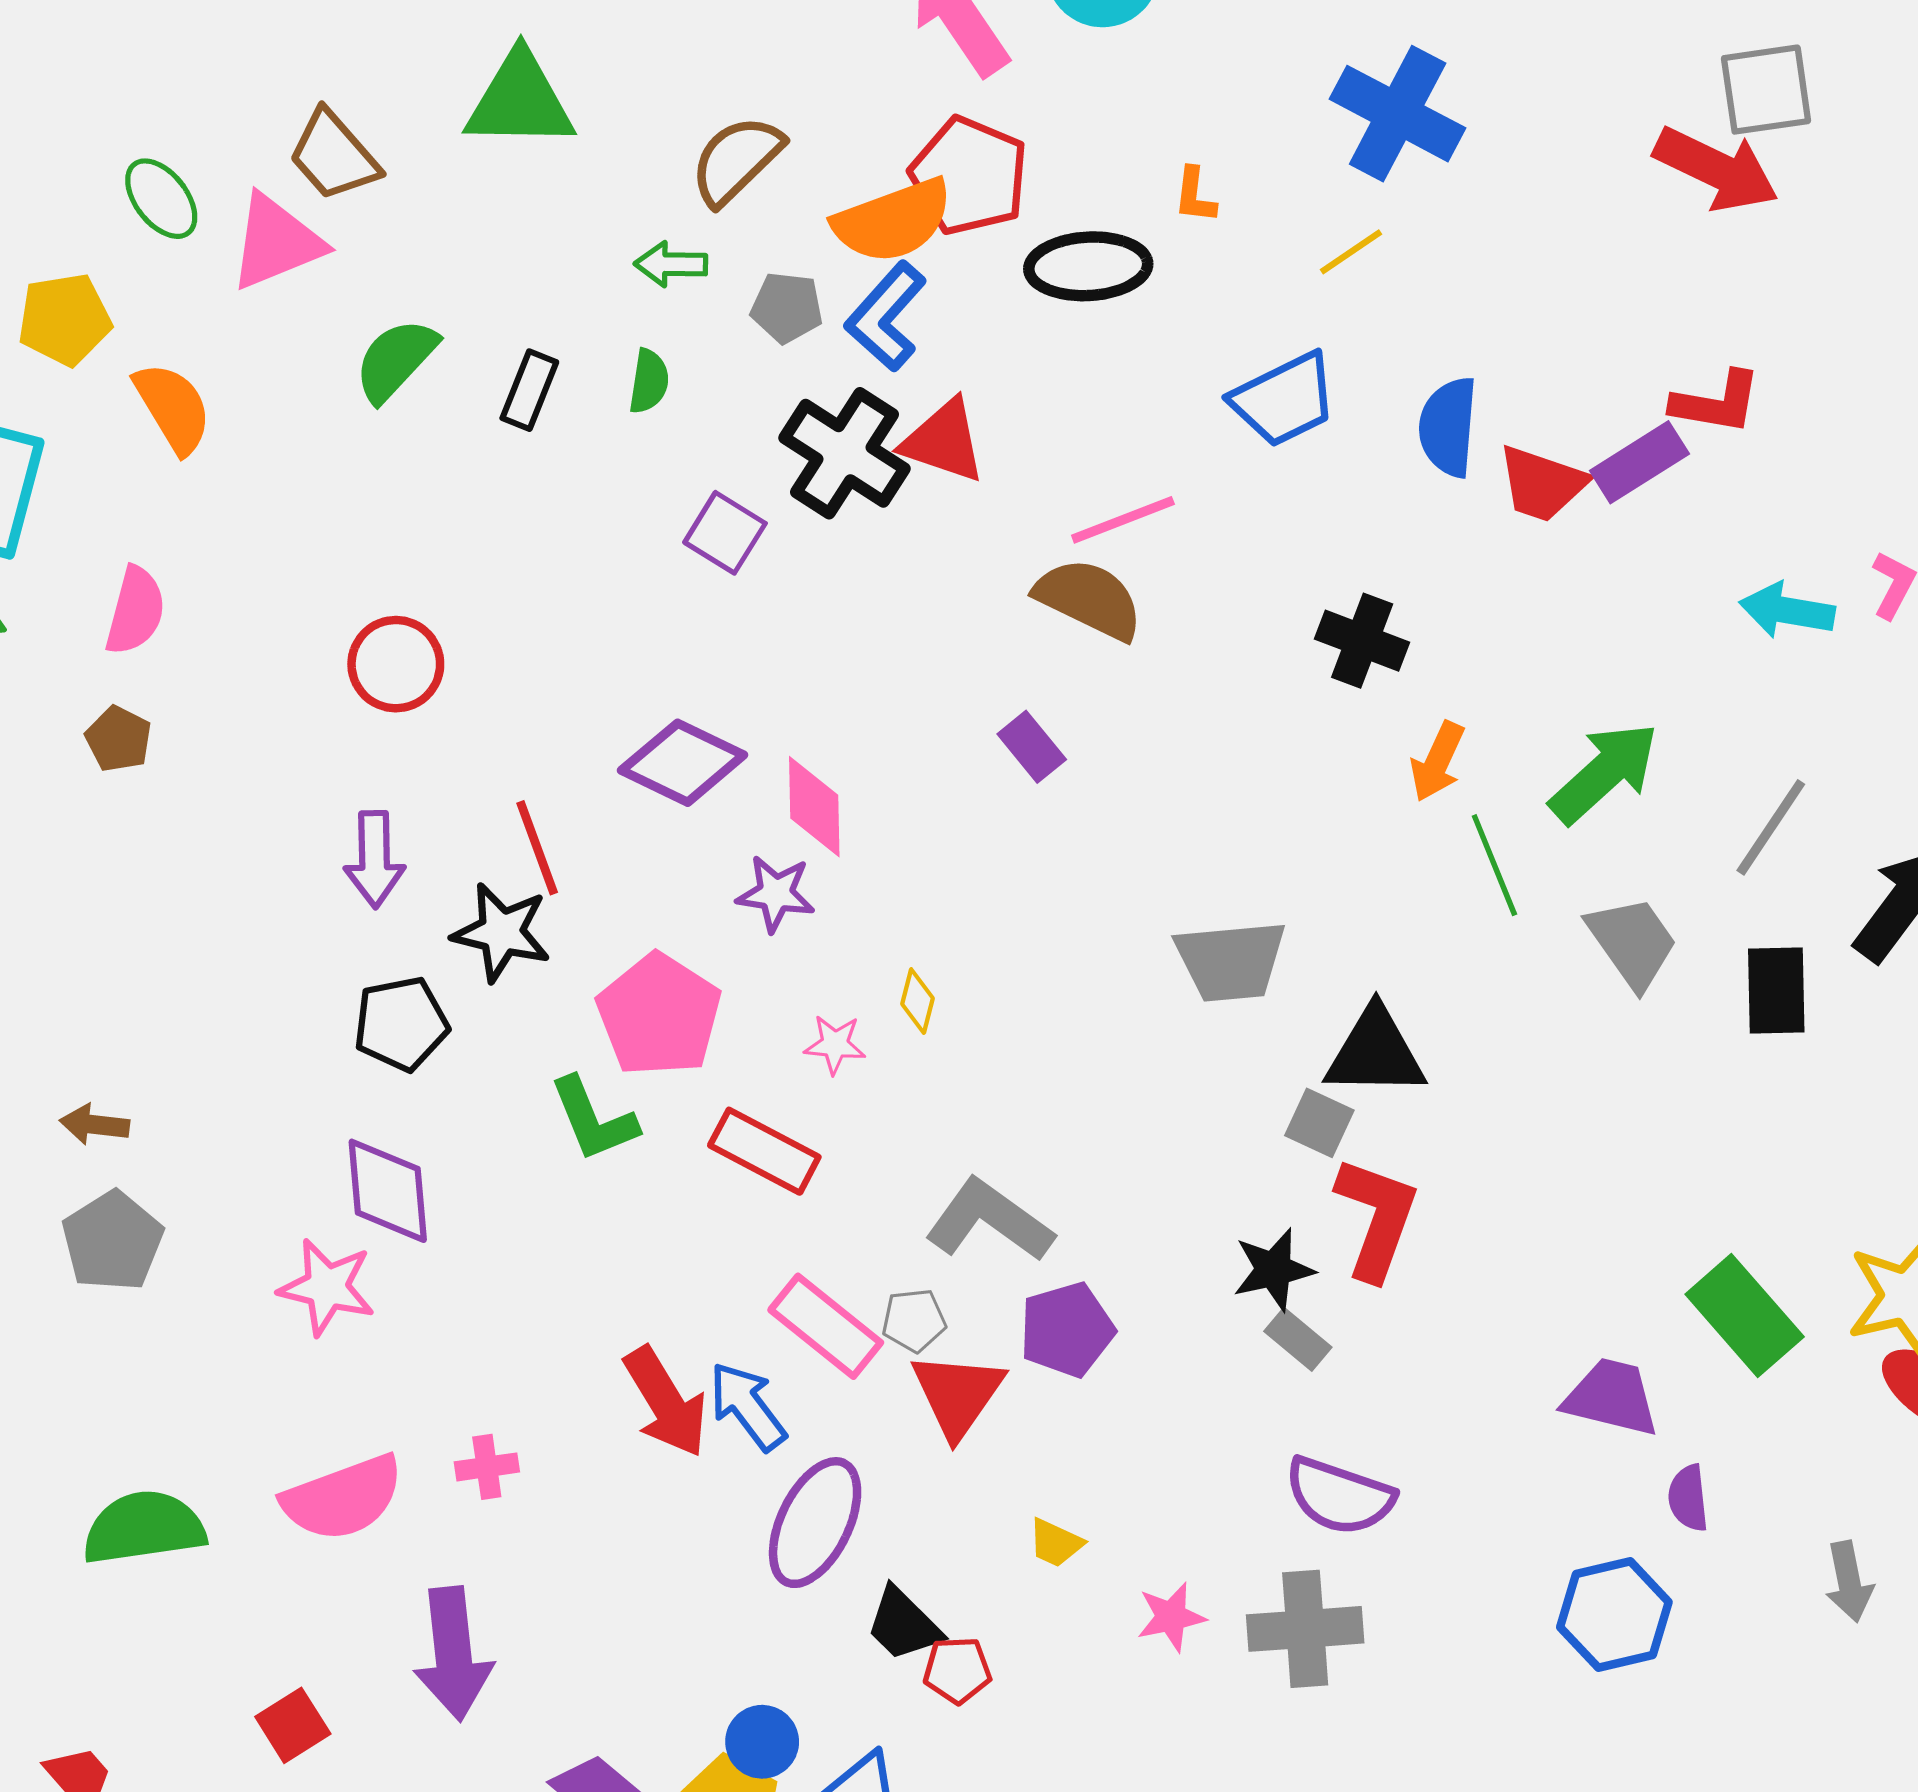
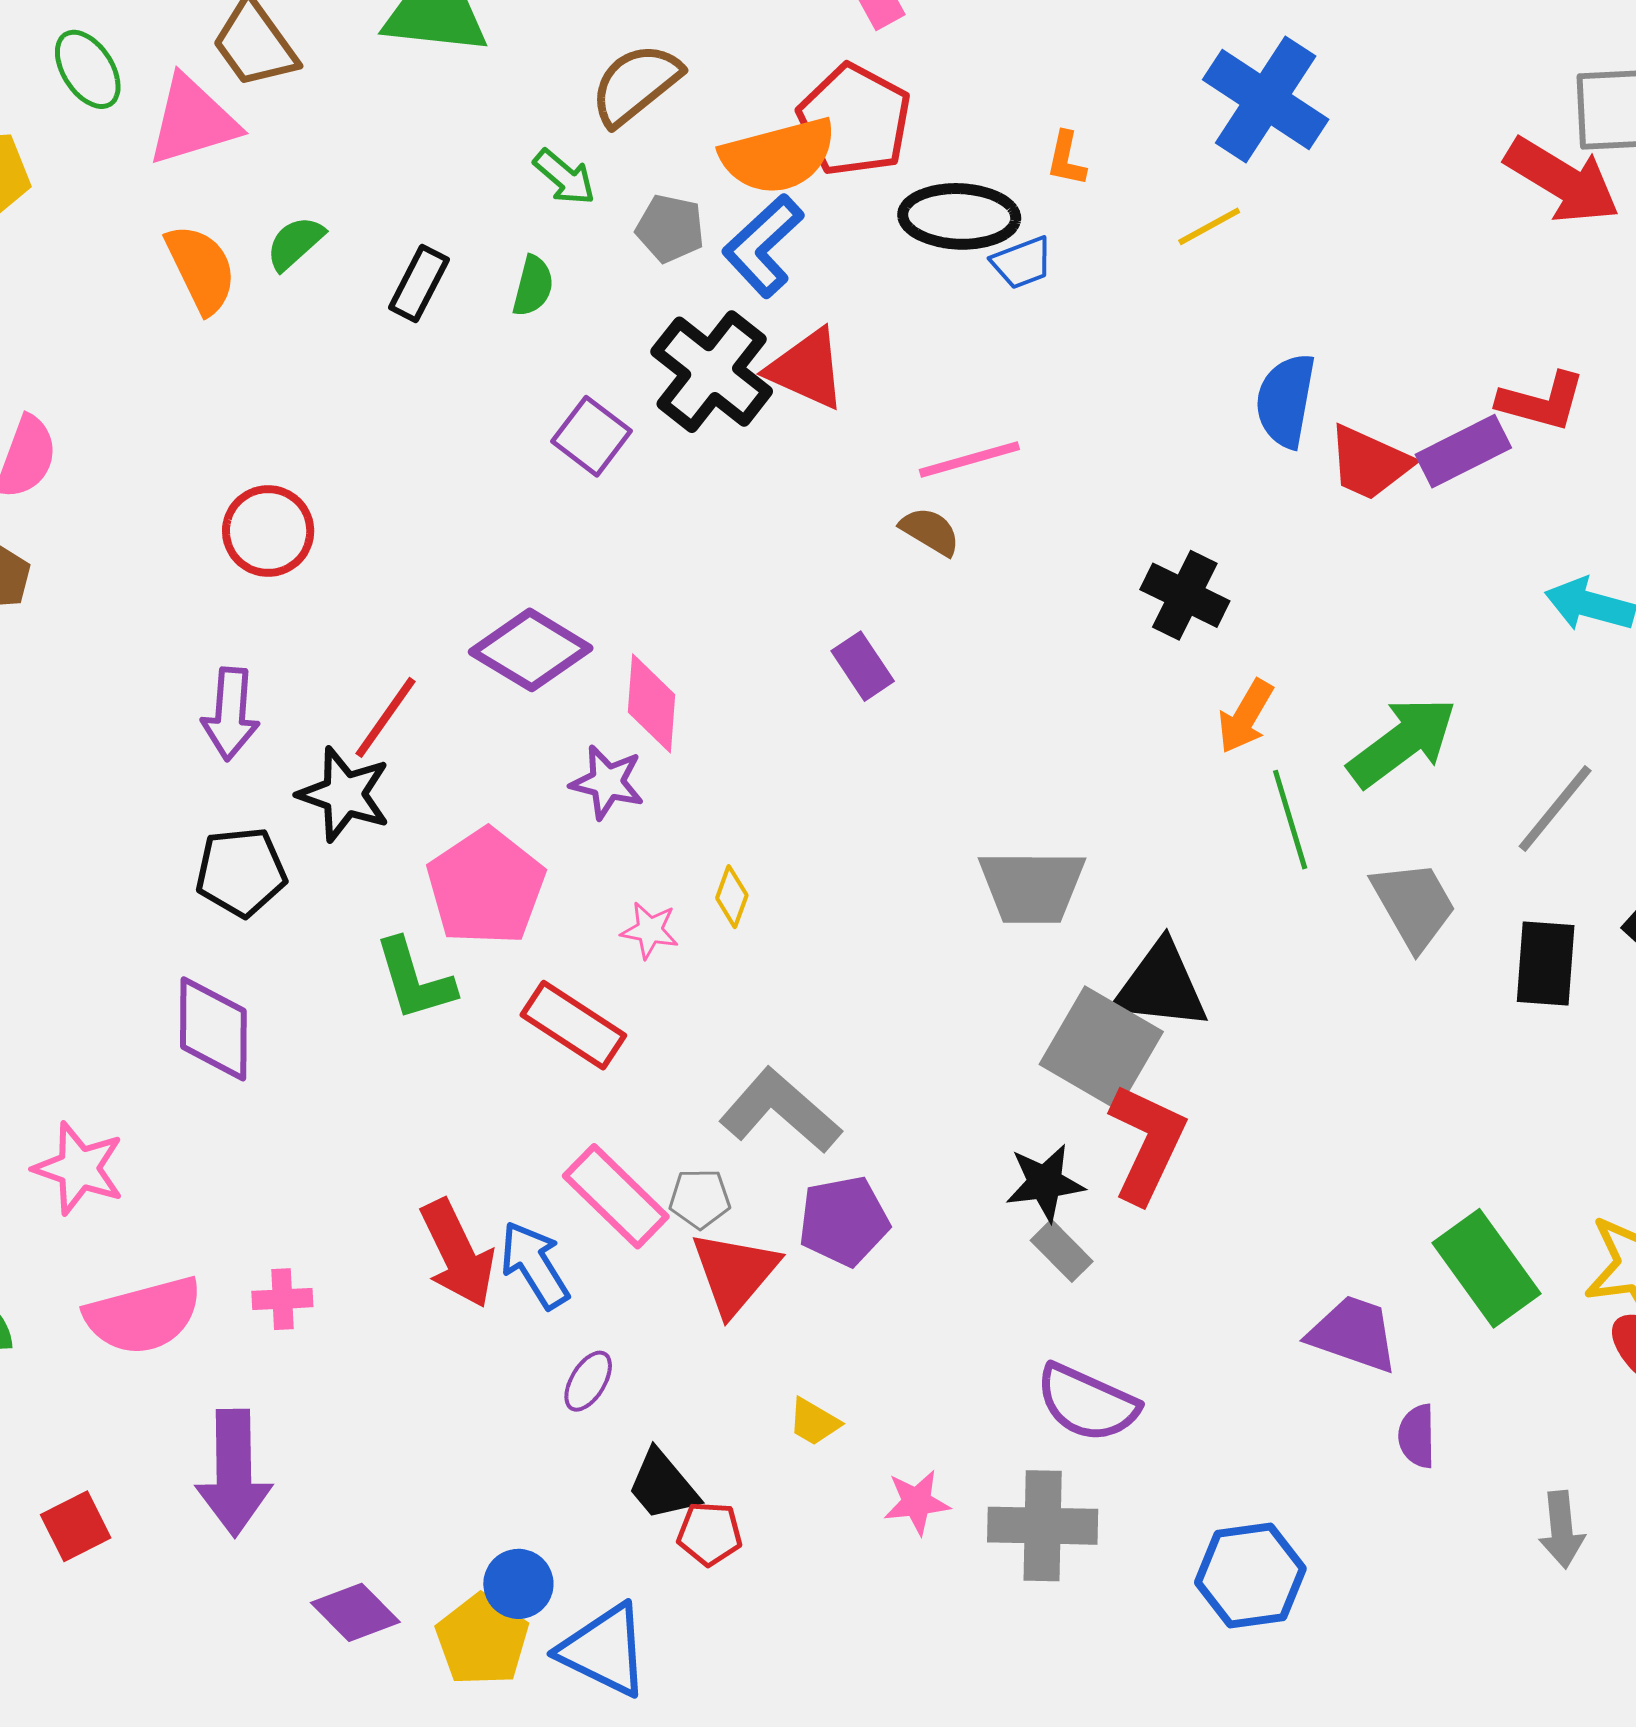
green arrow: (671, 264) -> (564, 177), turned -146
green semicircle: (396, 360) -> (295, 243), size x0.7
blue trapezoid: (1284, 400) -> (1022, 263), moved, size x0.6
orange semicircle: (173, 408) -> (201, 269), moved
brown semicircle: (1089, 599) -> (930, 531), size x0.6
red line: (537, 848) -> (385, 717), turned 50
gray square: (1319, 1123) -> (1101, 1048), size x1.8
pink star: (327, 1287) -> (79, 1168), moved
purple ellipse: (815, 1523) -> (588, 1381), size x0.5
blue hexagon: (1614, 1615) -> (1250, 1575), moved

